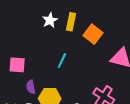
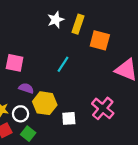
orange square: (93, 34) -> (100, 40), turned -30
purple semicircle: (31, 87) -> (26, 88), turned 112

